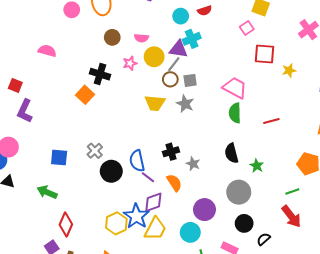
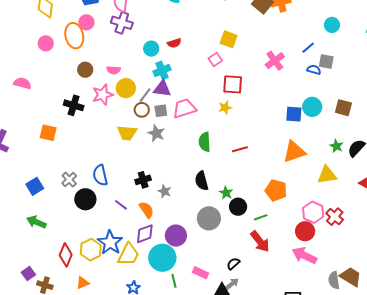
purple triangle: (178, 49) -> (162, 89), moved
pink star: (130, 63) -> (103, 95), size x1.5
yellow star: (289, 71) -> (225, 108), moved
pink trapezoid: (235, 88) -> (184, 108), moved, turned -45
orange square: (85, 95) -> (48, 133), moved, turned -30
blue square: (59, 157) -> (35, 186), turned -36
blue semicircle: (137, 161) -> (100, 175), moved
green arrow: (47, 192) -> (36, 222), moved
purple diamond: (153, 202) -> (145, 234), moved
black circle: (244, 223) -> (238, 207), moved
red diamond: (66, 225) -> (66, 255), moved
cyan circle: (190, 232) -> (162, 258), size x1.4

